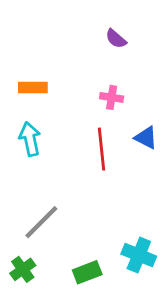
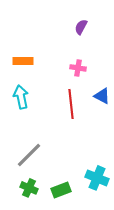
purple semicircle: (116, 39) -> (81, 27), turned 77
green cross: (23, 269) -> (29, 188), moved, turned -30

